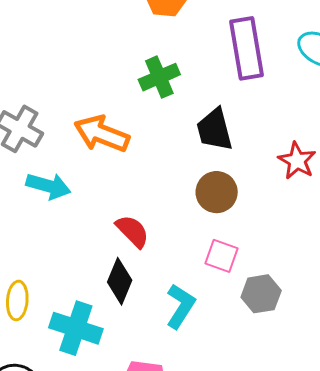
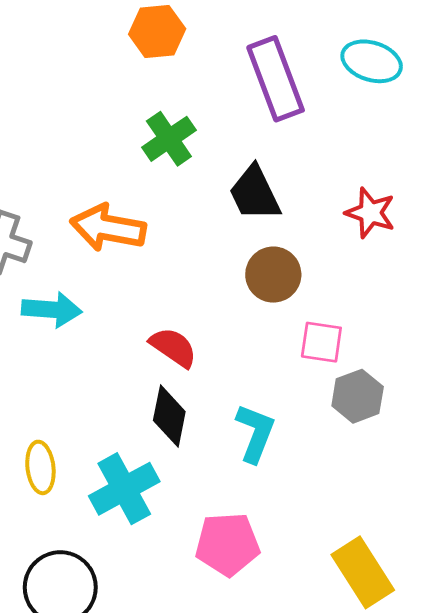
pink square: (221, 256) -> (321, 342), moved
cyan cross: (76, 328) -> (124, 489), turned -36

